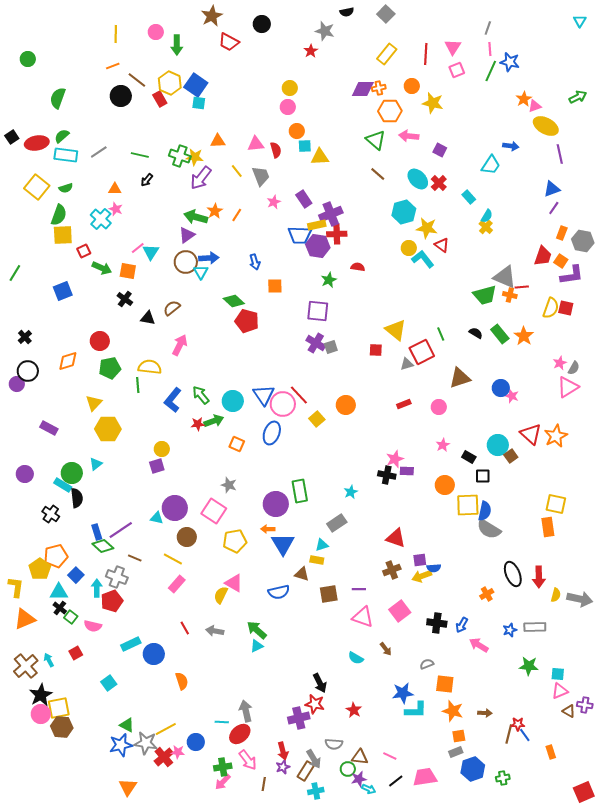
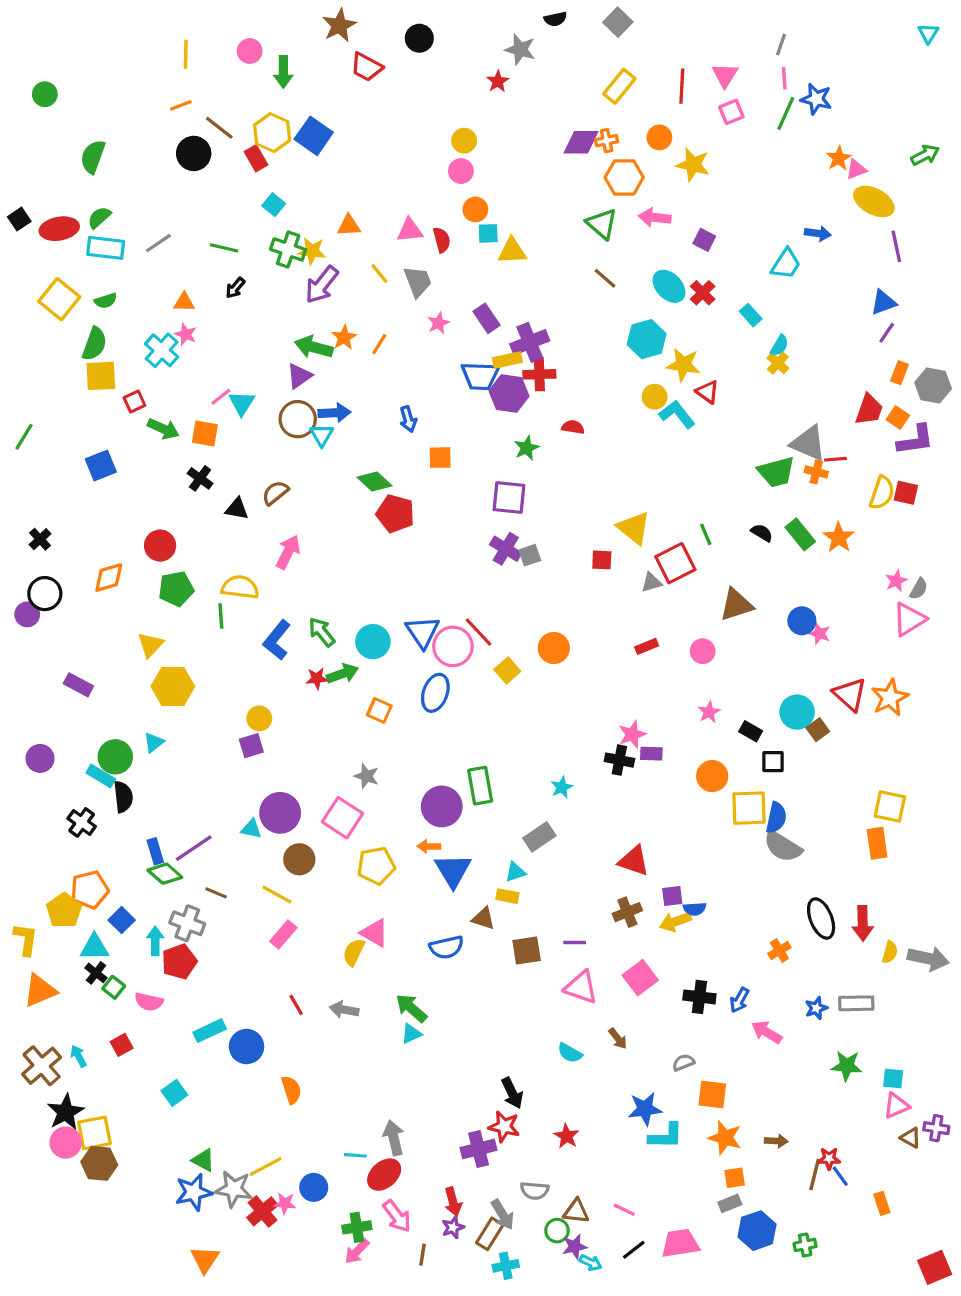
cyan square: (199, 103) -> (274, 205), moved, turned 32

